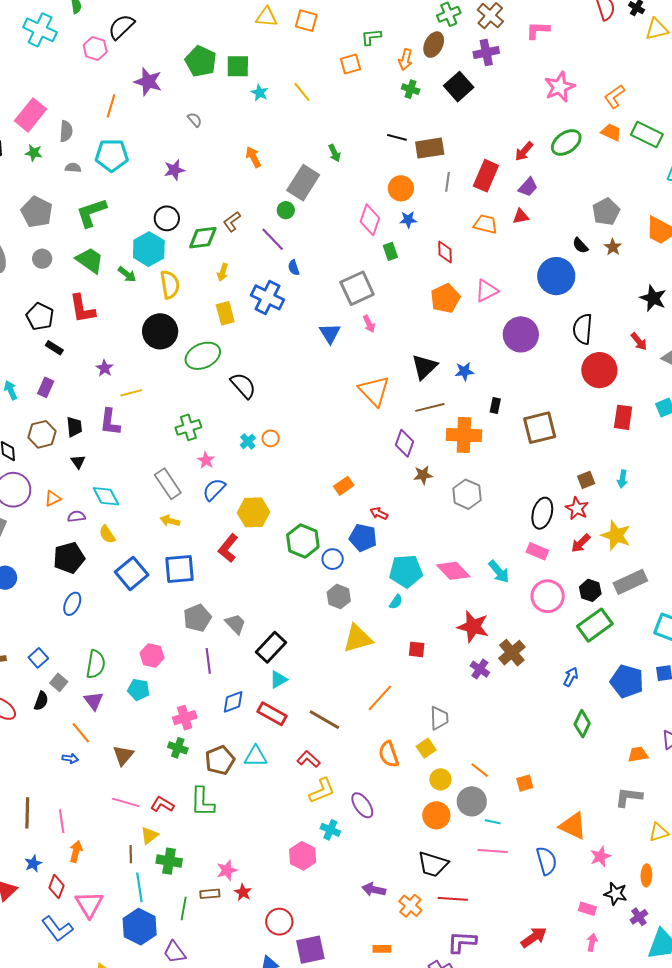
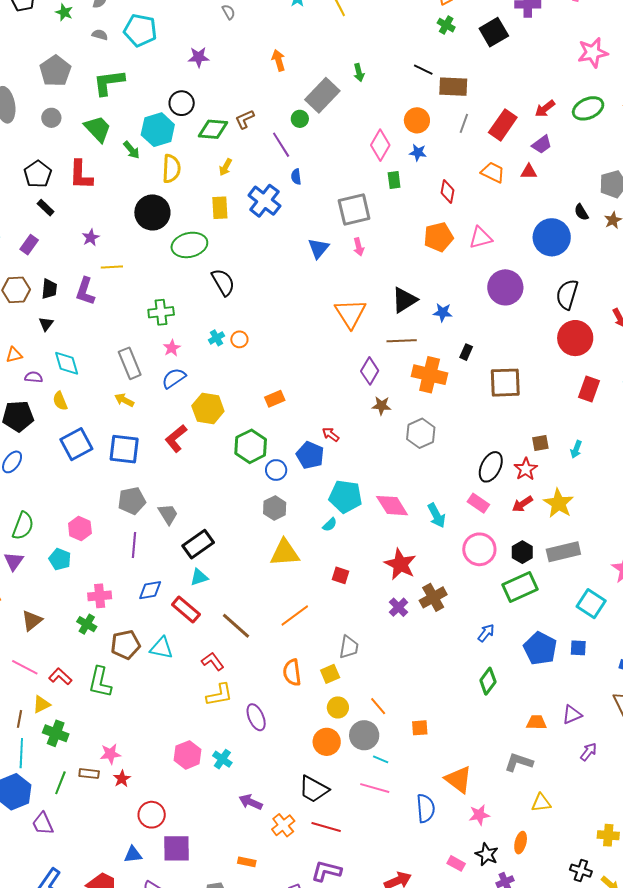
orange rectangle: (344, 486) -> (275, 399), moved
cyan cross: (330, 830) -> (222, 759), moved

